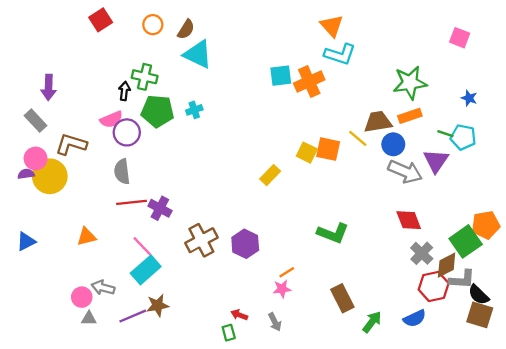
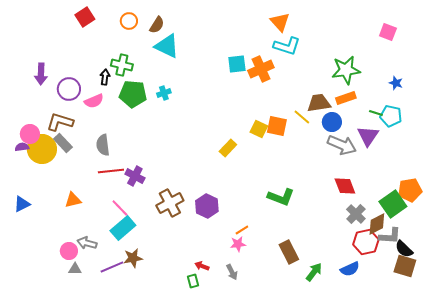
gray rectangle: (36, 121) -> (63, 143), moved
purple circle: (127, 132) -> (69, 89), moved

